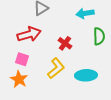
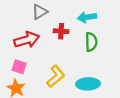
green semicircle: (99, 36) -> (91, 42), moved
red cross: (65, 43) -> (61, 31), moved, turned -32

